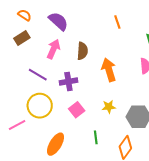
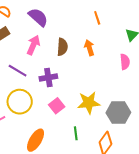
orange arrow: (109, 70) -> (89, 48), moved, size x0.7
yellow star: (109, 107) -> (89, 103), size x1.6

